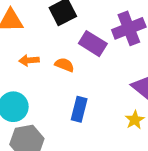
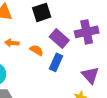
blue rectangle: (79, 109) -> (56, 62), moved

